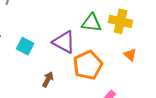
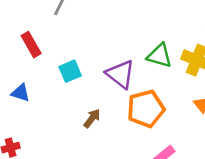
cyan square: (25, 46) -> (70, 71), turned 30

